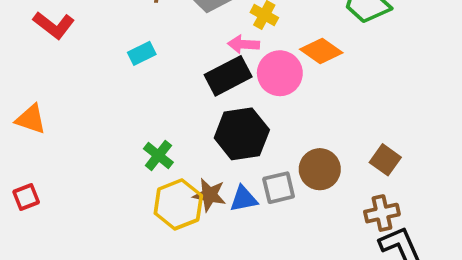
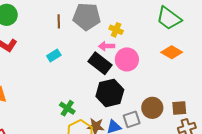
orange diamond: (321, 51) -> (172, 52), moved
black rectangle: (228, 76) -> (100, 63), turned 70
brown square: (385, 160) -> (179, 108), moved, turned -35

